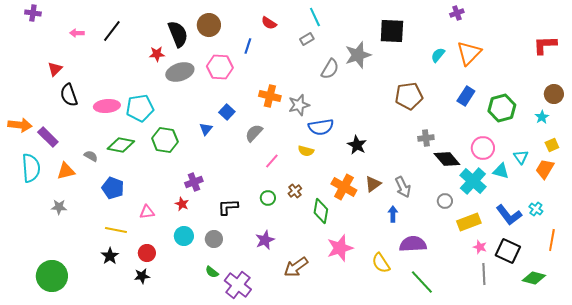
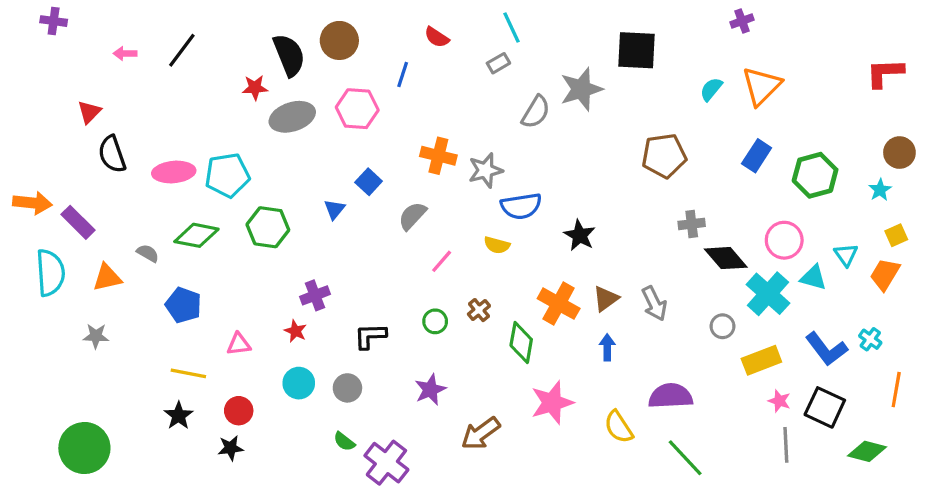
blue arrow: (393, 214) -> (607, 347), moved

